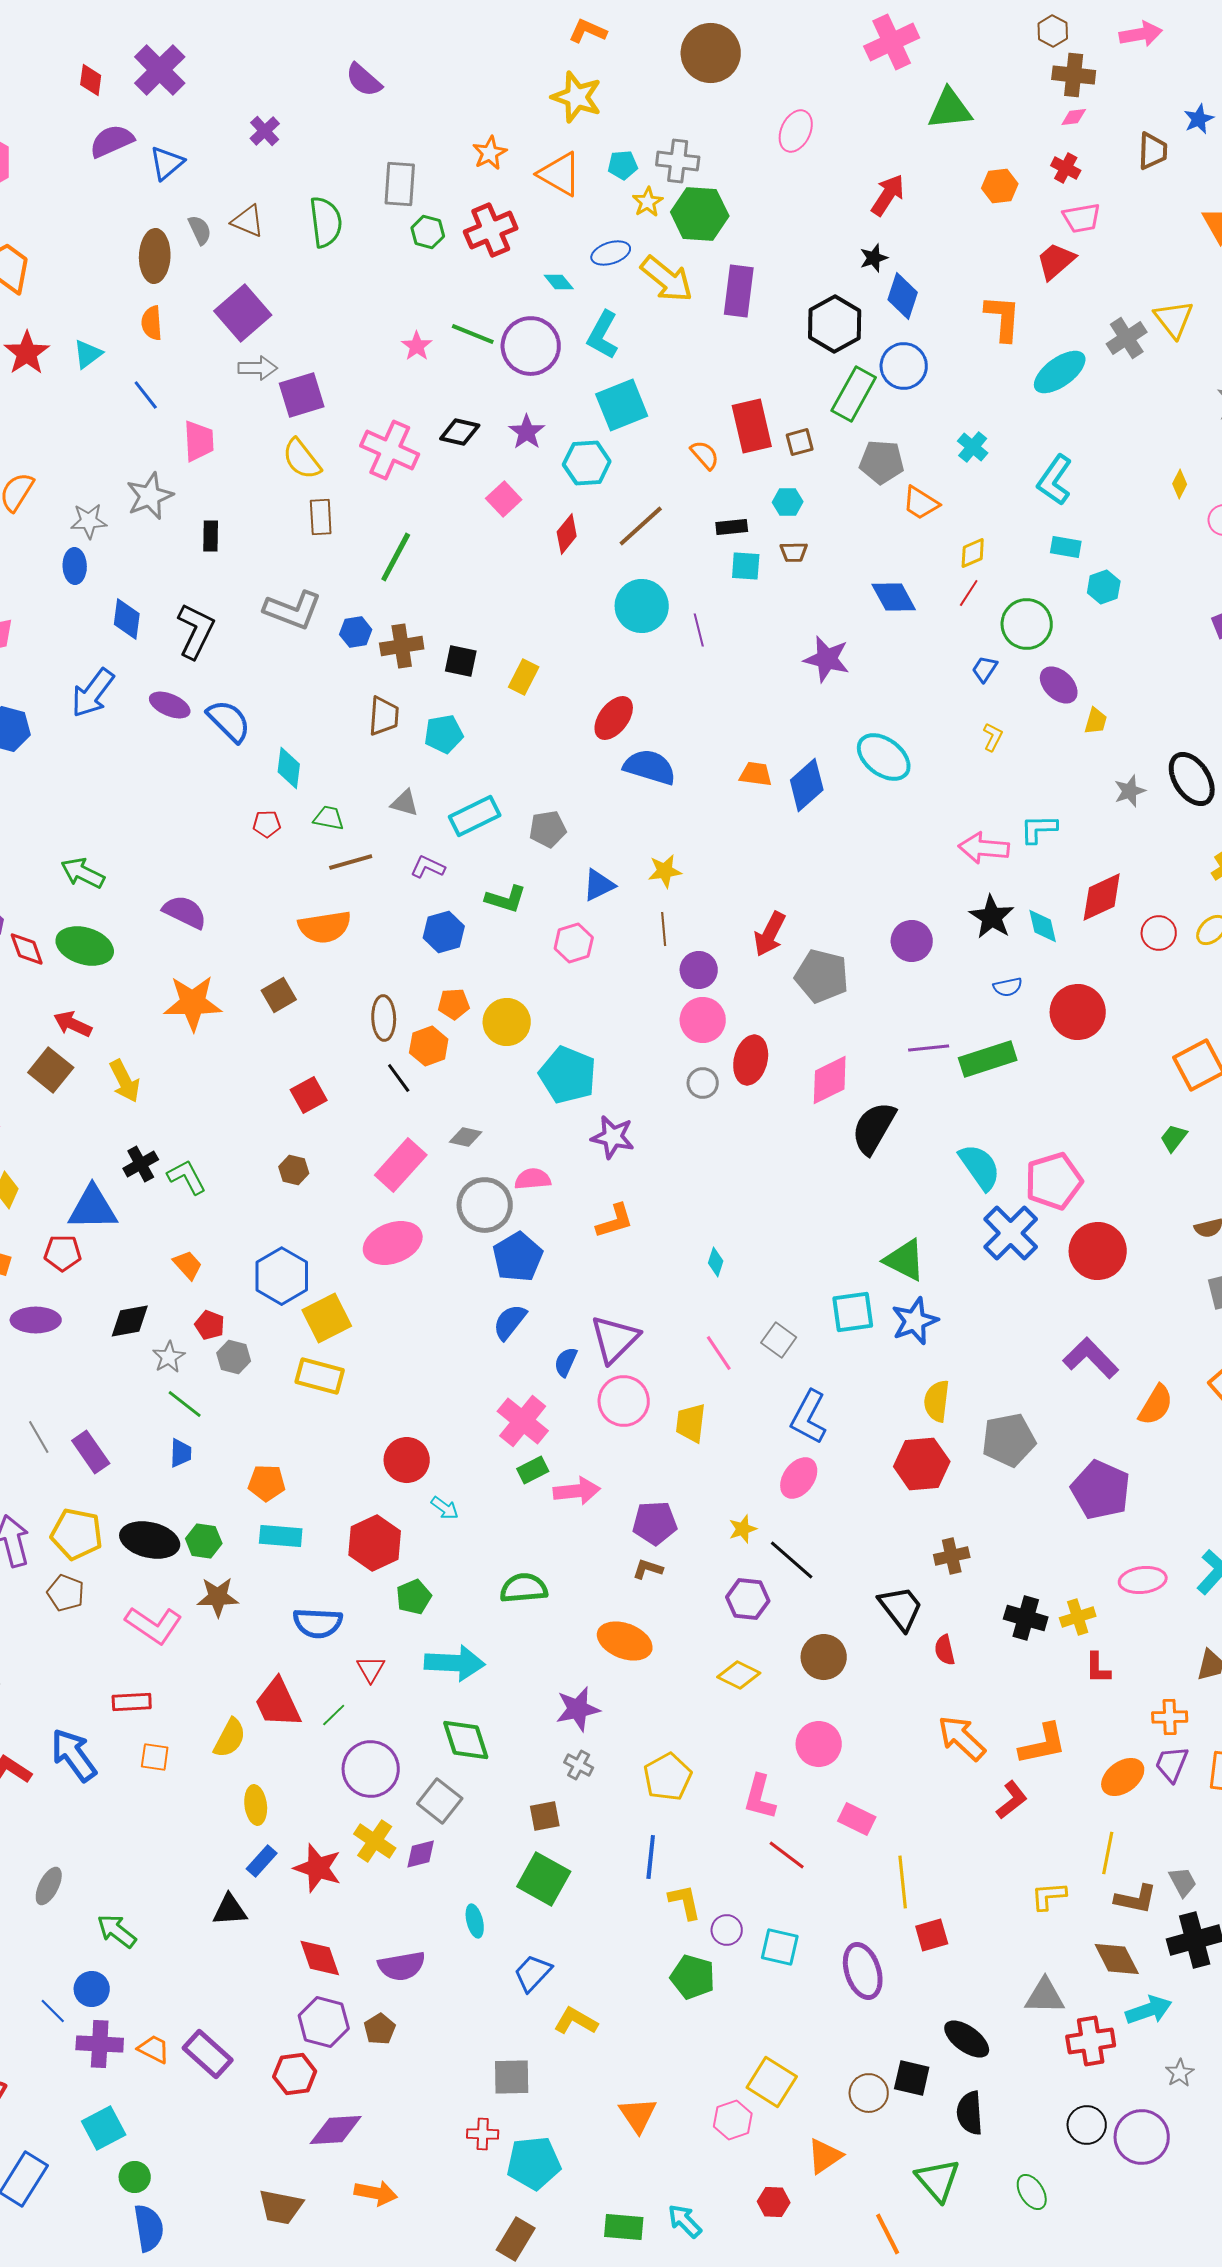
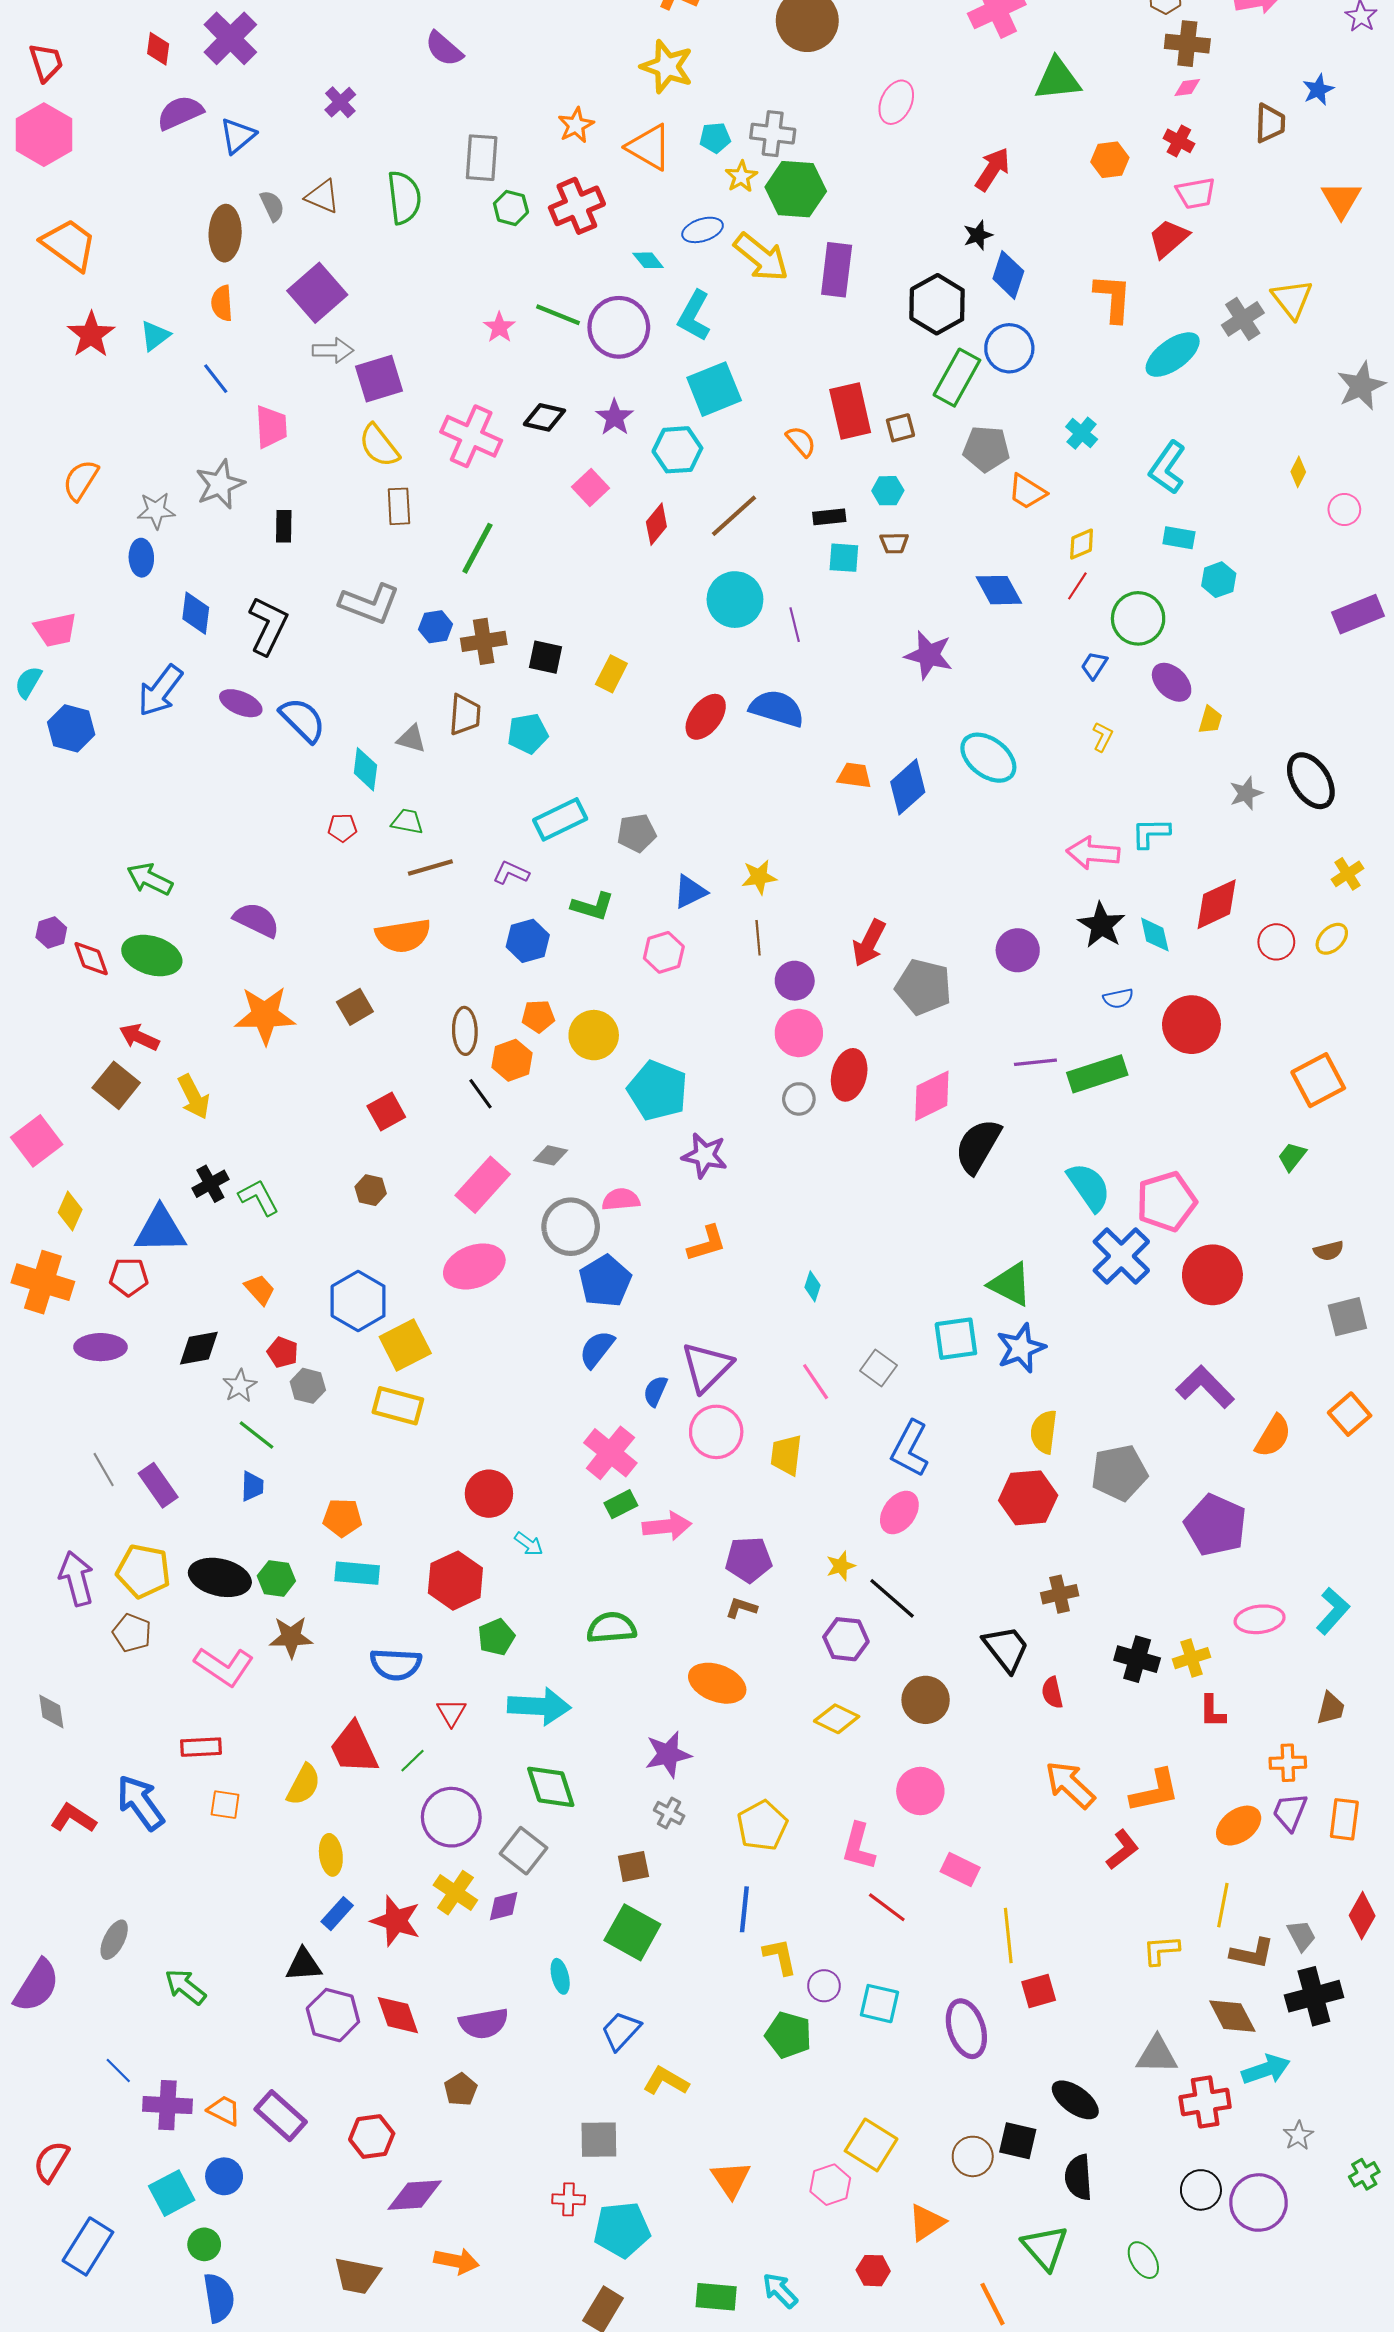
blue semicircle: (650, 767) -> (777, 708), moved
gray triangle: (405, 803) -> (411, 739), moved
blue circle: (92, 1989) -> (224, 2176), moved
purple hexagon: (324, 2022) -> (333, 2015), moved

